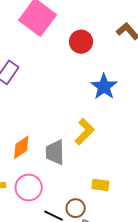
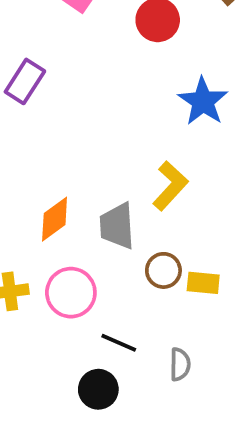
brown circle: (76, 208) -> (163, 270), moved

